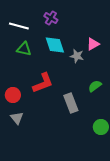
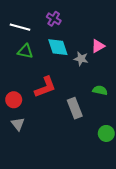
green semicircle: (95, 86) -> (100, 90), turned 48

